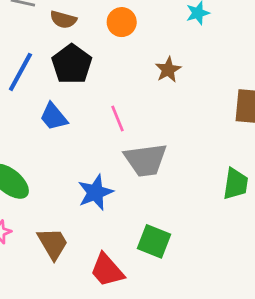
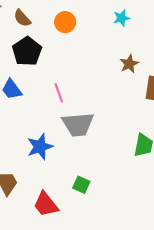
brown semicircle: (63, 20) -> (22, 18), turned 30
brown star: (168, 70) -> (129, 64), moved
green square: (154, 241) -> (81, 185), size x0.7

